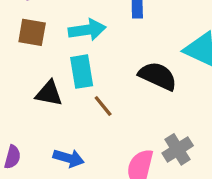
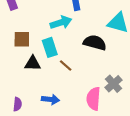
cyan arrow: (87, 30) -> (61, 22), moved
brown square: (32, 32) -> (22, 39), moved

